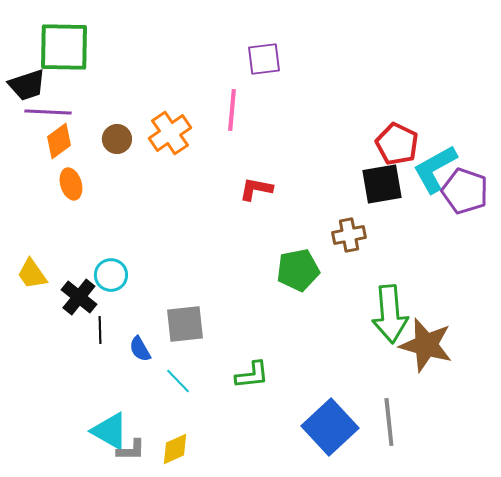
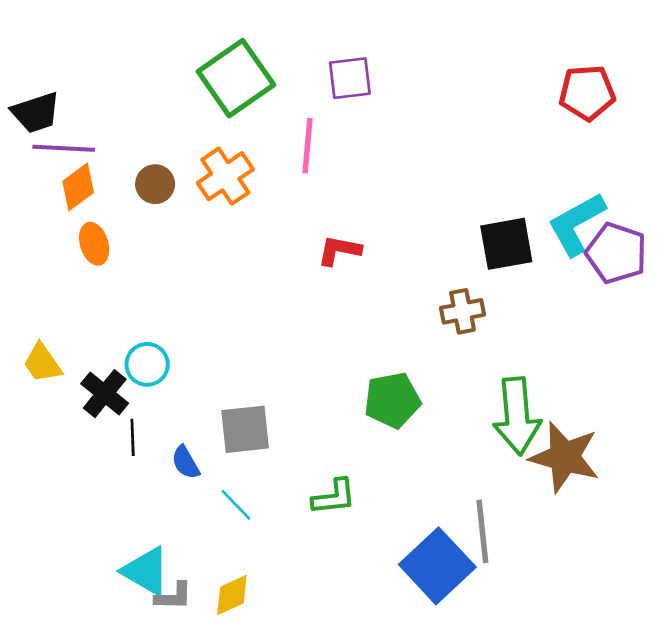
green square: (64, 47) -> (236, 78), moved, turned -36
red pentagon: (397, 144) -> (587, 93), moved, turned -30
green pentagon: (298, 270) -> (392, 400), moved
gray line: (389, 422) -> (482, 531), moved

